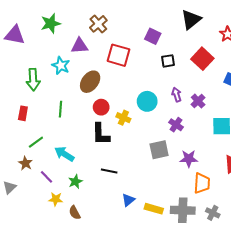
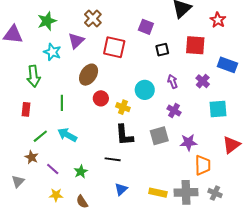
purple triangle: (80, 46) -> (76, 41), turned -36
red square: (202, 59) -> (195, 45), turned -35
cyan star: (61, 66) -> (52, 52), moved
purple cross: (198, 101) -> (203, 81), moved
black L-shape: (101, 134) -> (124, 135), moved
cyan arrow: (64, 154) -> (67, 135), moved
yellow star: (56, 199) -> (56, 195), moved
blue triangle: (128, 200) -> (121, 189), moved

